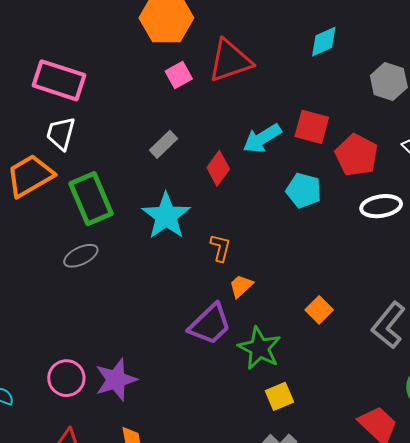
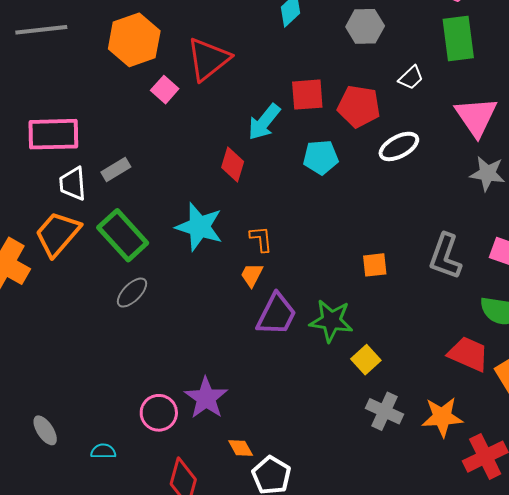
gray rectangle: (163, 144) -> (116, 169), moved, turned 32
orange trapezoid: (241, 286) -> (252, 275), moved
orange square: (319, 310) -> (375, 265), turned -32

